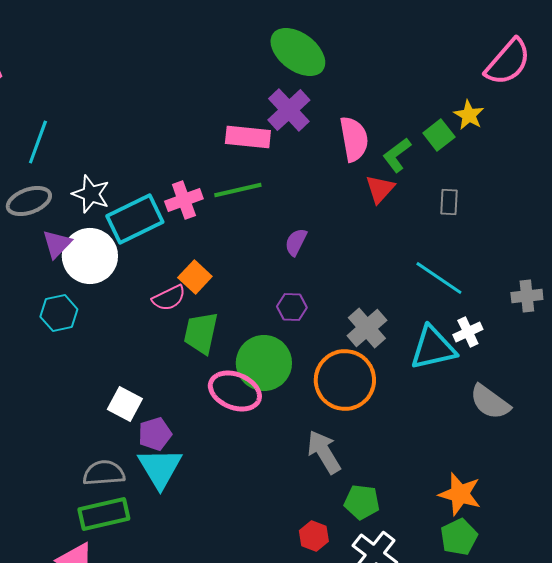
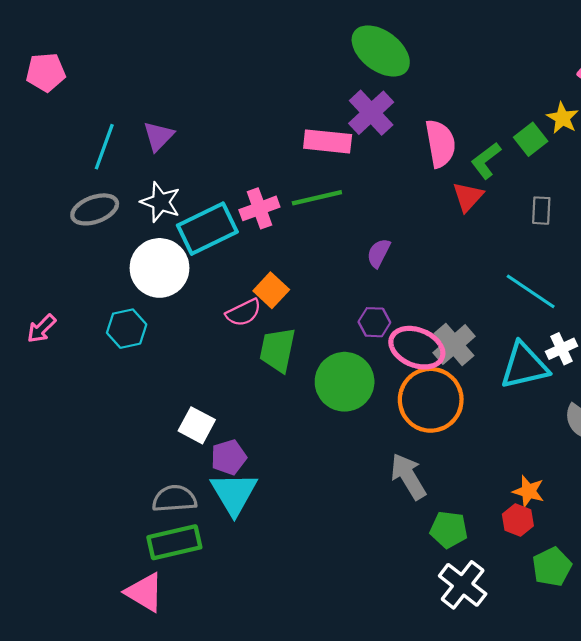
purple triangle: (57, 244) -> (158, 136), moved
pink ellipse: (235, 391) -> (417, 348), moved
orange star: (460, 494) -> (529, 491), moved, size x0.7
red hexagon: (314, 536) -> (518, 520), moved

